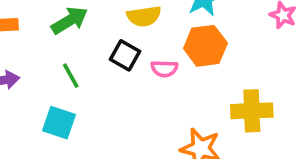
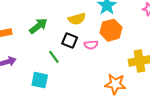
green line: (71, 76) -> (54, 57), moved

